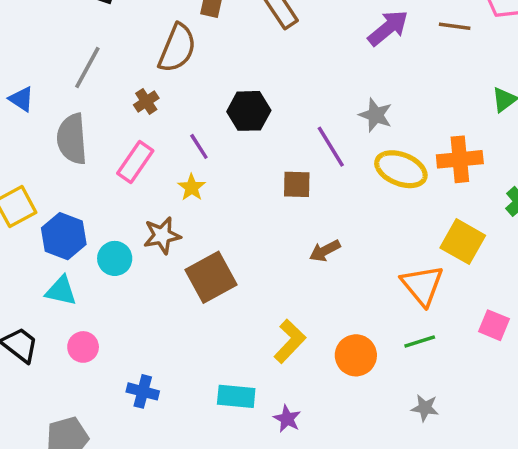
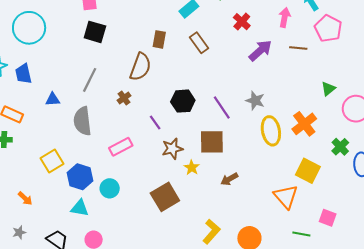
blue triangle: (21, 99) -> (53, 99), turned -35
purple line: (331, 147) -> (222, 107), moved
orange cross: (460, 159) -> (304, 124), turned -30
pink rectangle: (135, 162) -> (121, 147), moved, turned 30
yellow ellipse: (401, 169) -> (271, 131), turned 60
brown square: (297, 184) -> (212, 142), size x1.5
yellow star: (192, 187) -> (192, 167), moved
brown star: (162, 235) -> (172, 149), moved
green line: (420, 342) -> (301, 234), moved, turned 30

